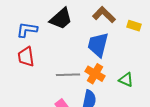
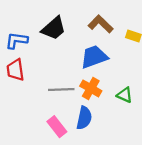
blue trapezoid: (98, 45) -> (94, 57), turned 56

